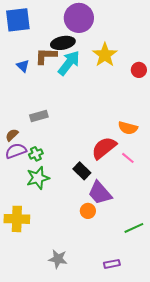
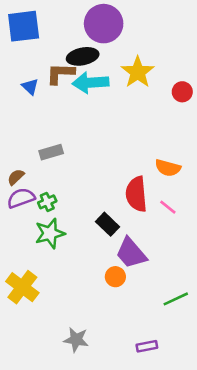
cyan arrow: (69, 63) -> (90, 83), turned -132
red semicircle: (104, 148) -> (136, 194), turned -56
yellow cross: (17, 219) -> (22, 287), turned 35

